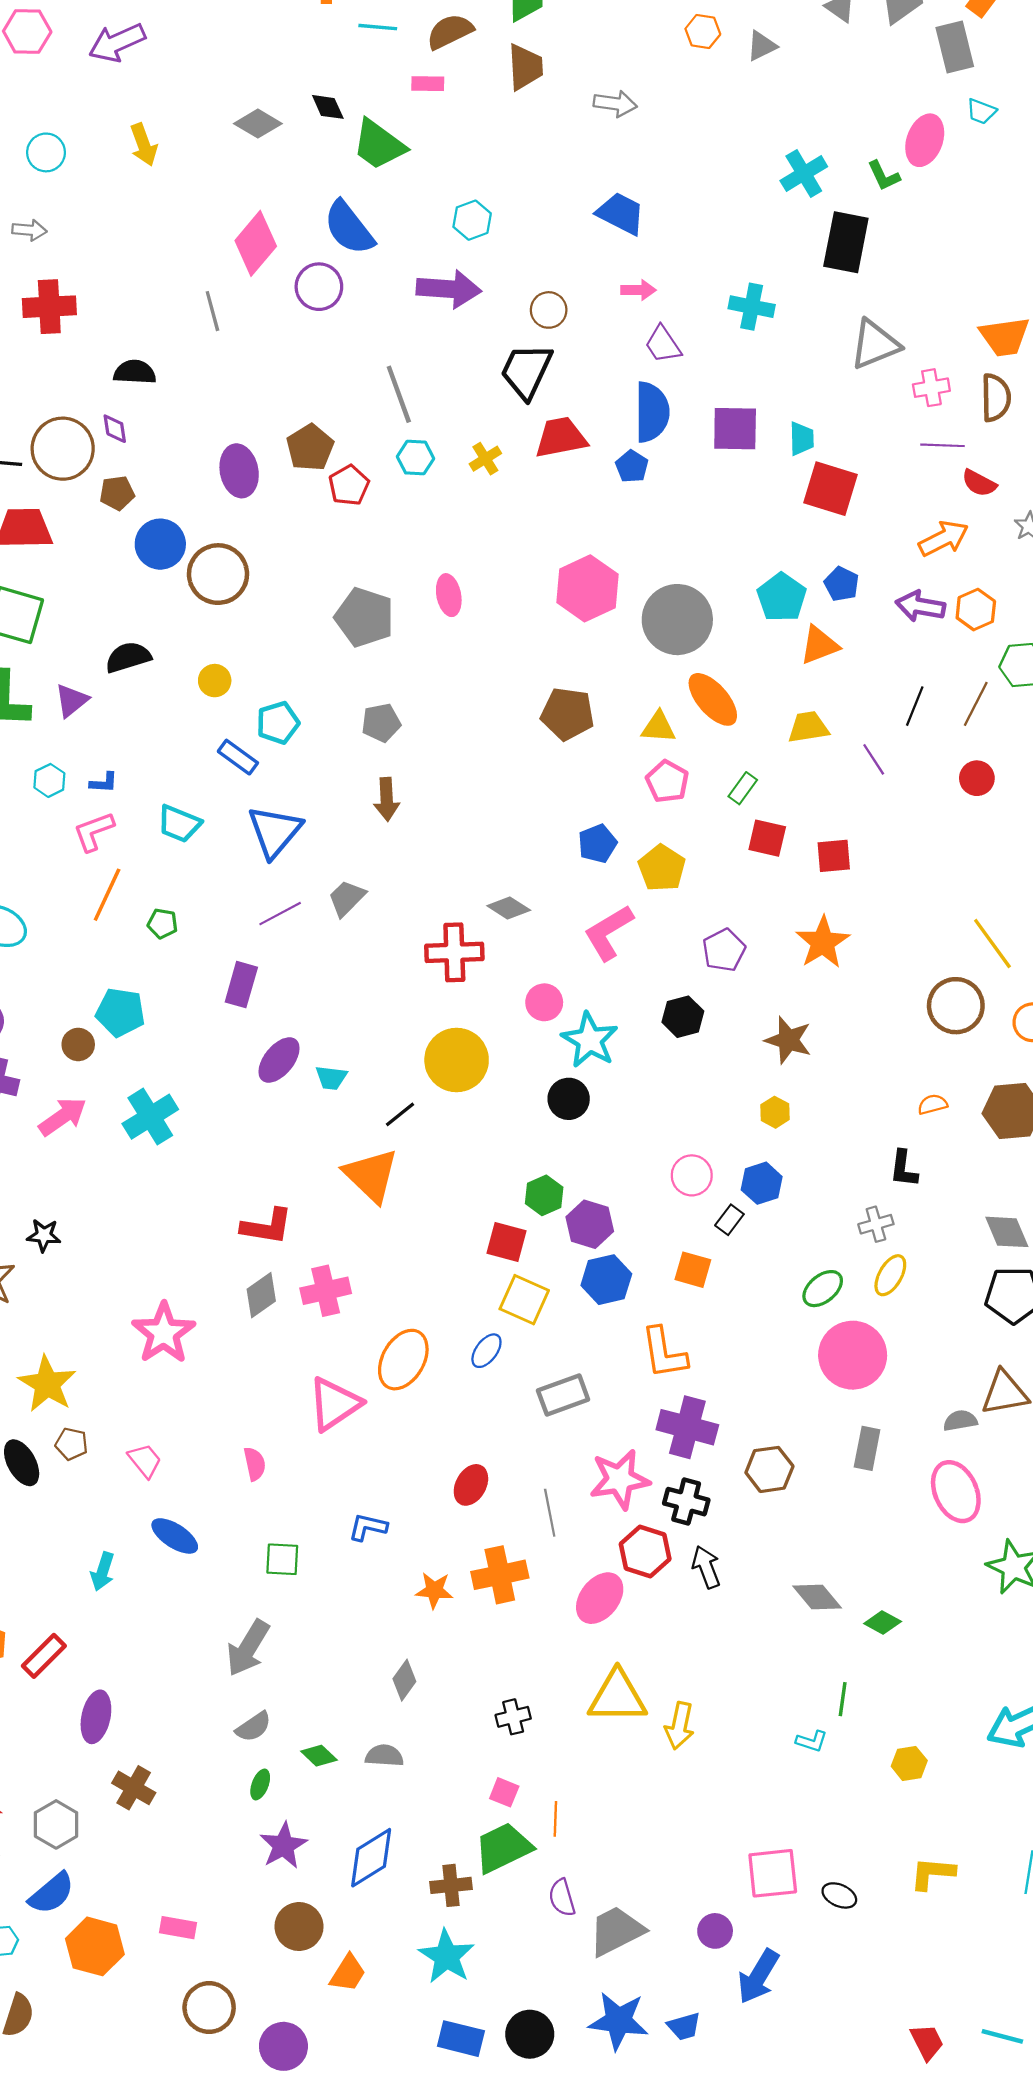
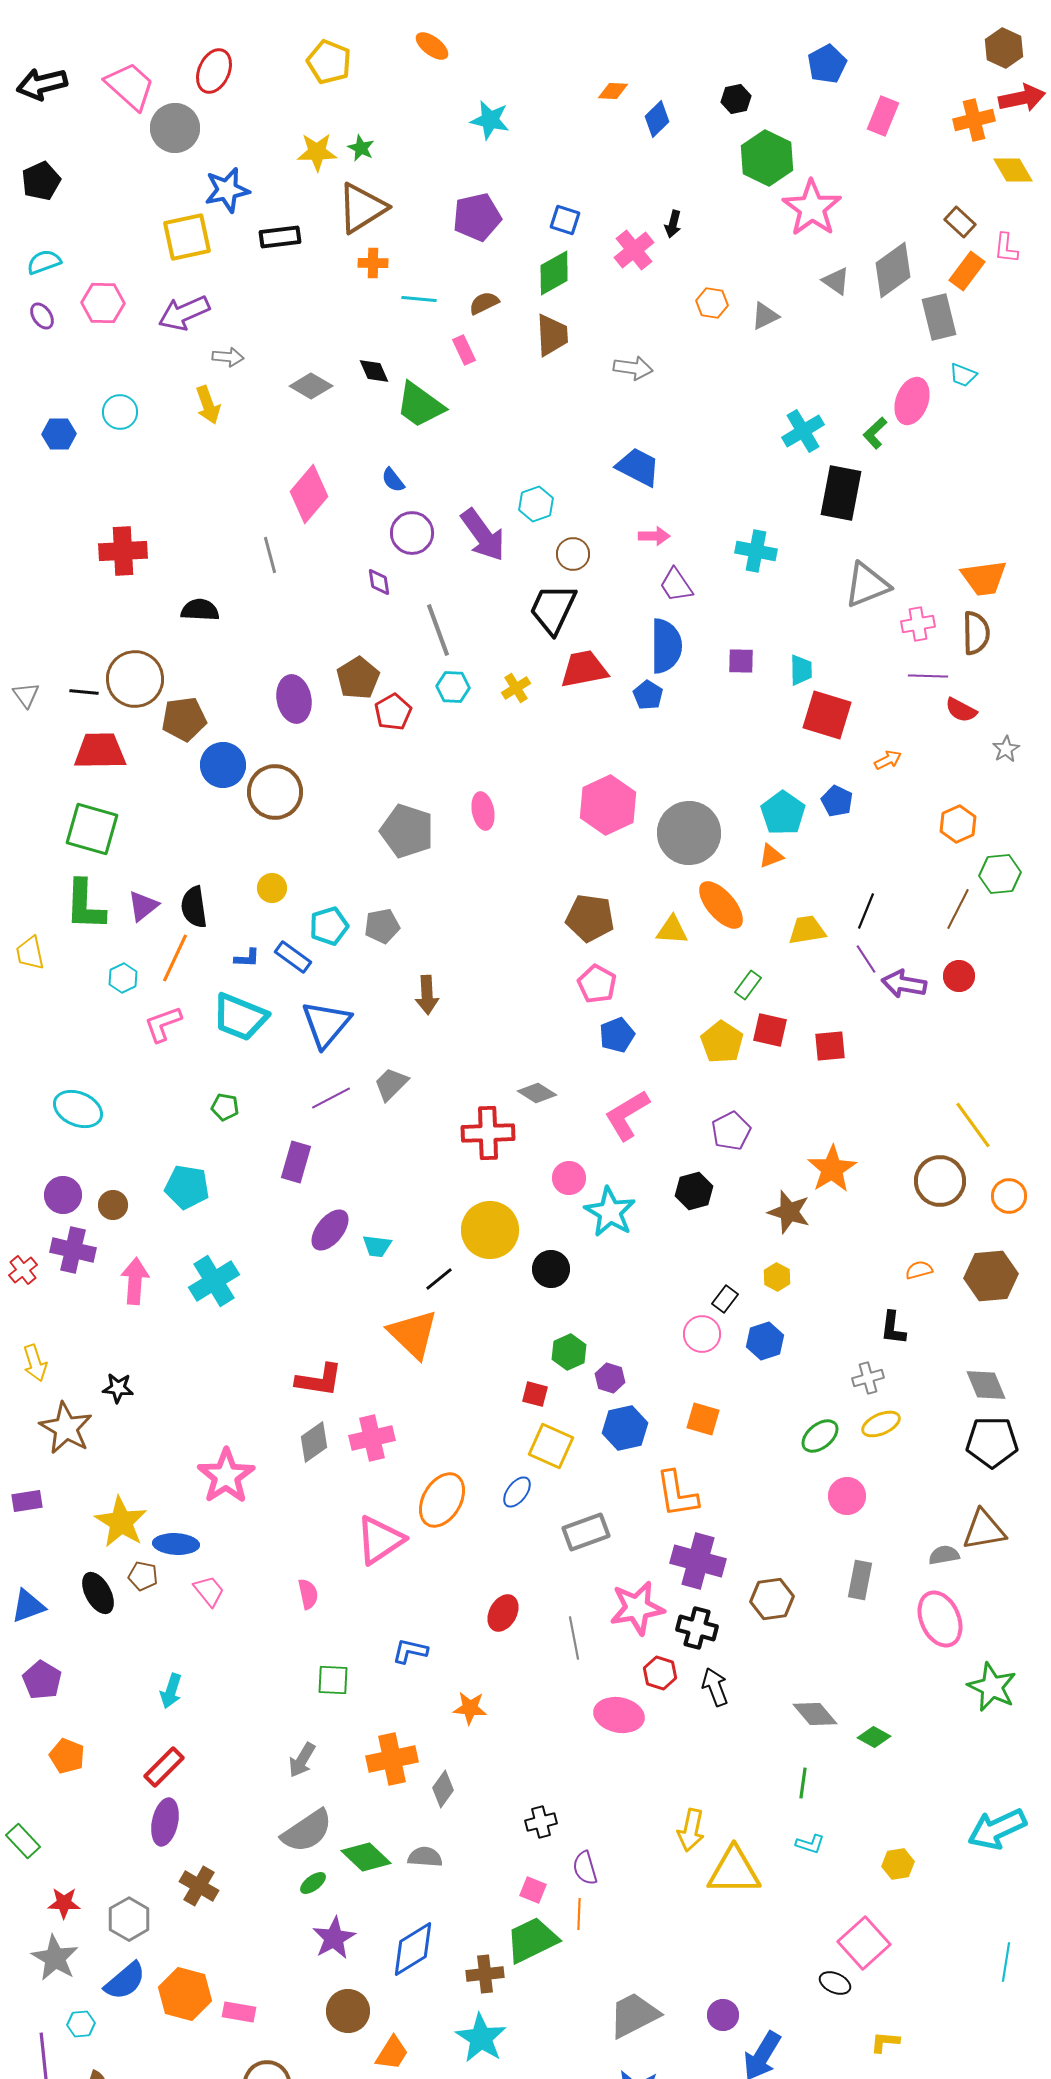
brown semicircle: (450, 31) -> (484, 303), size x0.7
pink rectangle: (428, 84) -> (464, 350), turned 64
green L-shape: (884, 176) -> (875, 433), turned 72
cyan hexagon: (472, 220) -> (536, 504), moved
blue semicircle: (349, 228) -> (393, 480), size x0.5
gray arrow: (29, 230) -> (228, 357), moved
purple circle: (319, 287) -> (412, 533), moved
purple arrow: (449, 289) -> (483, 535), turned 50
purple diamond: (115, 429) -> (379, 582), moved
purple square: (735, 429) -> (741, 661), size x0.6
brown pentagon: (117, 493) -> (184, 719), size x1.4
orange arrow: (944, 539) -> (888, 760), moved, size x0.6
purple arrow: (920, 606) -> (904, 984), moved
orange triangle: (819, 645) -> (771, 856), moved, size x0.7
black semicircle: (128, 657) -> (194, 907), moved, turned -81
black line: (915, 706) -> (866, 911), moved
gray pentagon: (381, 723) -> (382, 926), moved
pink pentagon: (667, 782) -> (597, 984), moved
blue L-shape: (104, 783) -> (247, 958), moved
cyan trapezoid: (179, 824) -> (240, 1017), size x1.4
yellow pentagon: (662, 868) -> (722, 1042), moved
orange line: (107, 895) -> (175, 958), moved
orange star: (823, 942) -> (832, 1169), moved
brown circle: (78, 1044) -> (113, 1205), moved
black circle: (569, 1099) -> (551, 1269), moved
pink arrow: (63, 1117) -> (135, 1281), turned -51
black rectangle: (729, 1220) -> (725, 1299), moved
purple hexagon: (590, 1224) -> (610, 1378), size x0.7
red square: (506, 1242) -> (535, 1394), size x0.7
yellow ellipse: (890, 1275) -> (881, 1424), turned 36
pink circle: (853, 1355) -> (847, 1496), size x0.6
blue ellipse: (175, 1536) -> (176, 1544), moved, turned -30
red hexagon: (645, 1552) -> (660, 1673), size x0.7
orange cross: (500, 1575) -> (392, 1759), moved
pink ellipse: (600, 1598) -> (619, 1715), turned 63
gray arrow: (248, 1648) -> (302, 1760), size x0.7
red rectangle: (44, 1656) -> (164, 1767), moved
yellow triangle: (617, 1697) -> (734, 1871), moved
green line: (843, 1699) -> (803, 1783), moved
gray semicircle: (253, 1727) -> (307, 1831), size x1.6
green diamond: (319, 1756) -> (366, 1857), size x1.5
green ellipse: (260, 1785) -> (313, 1883), turned 32
pink square: (773, 1873) -> (864, 1943), moved, turned -36
yellow L-shape: (933, 1873) -> (885, 2042), moved, size x0.7
purple semicircle: (562, 1898) -> (585, 1868), moved
orange hexagon: (95, 1946) -> (185, 1994), moved

